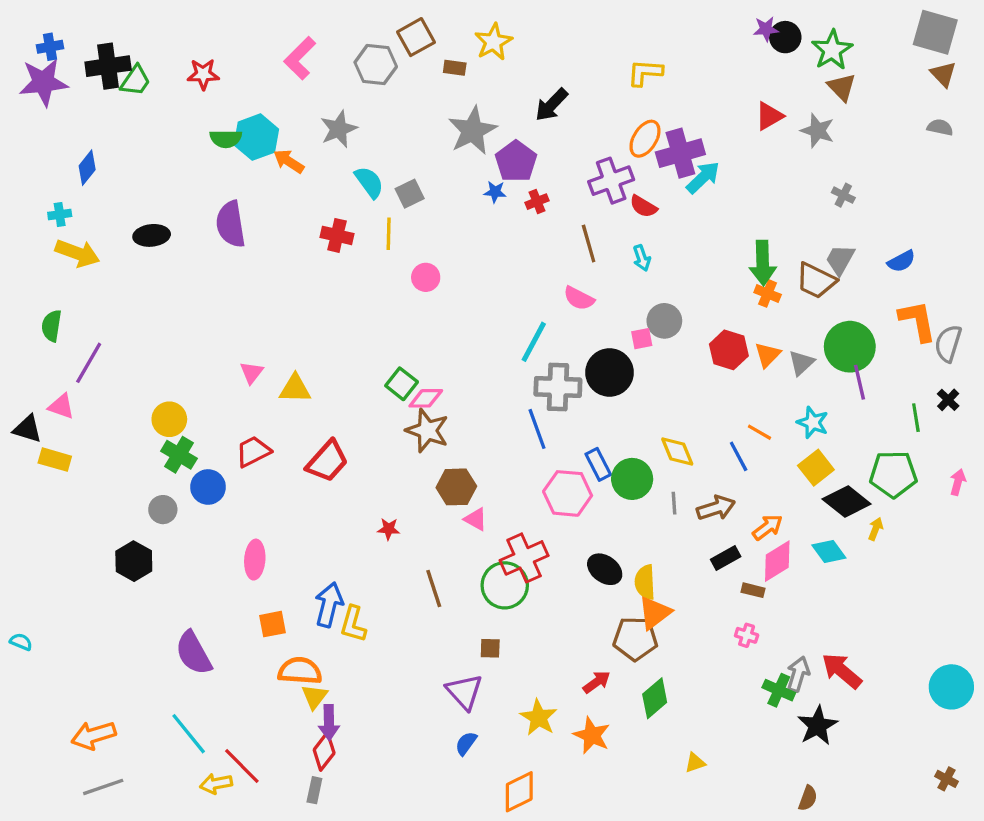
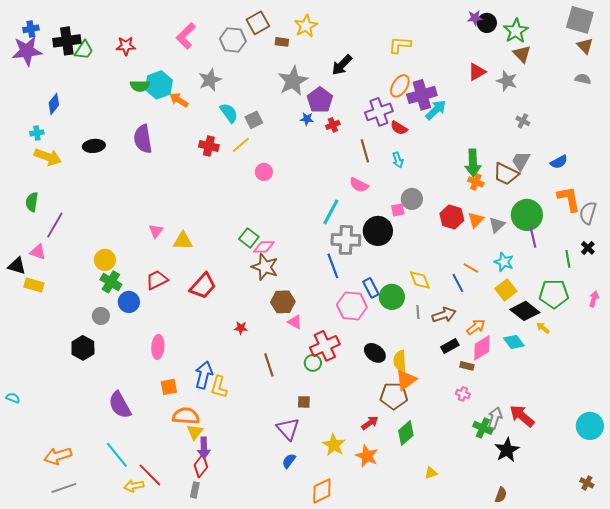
yellow line: (389, 234) -> (241, 145), turned 48
yellow arrow: (876, 529) -> (543, 328), turned -72
green circle: (505, 585) -> (313, 363), size x0.6

